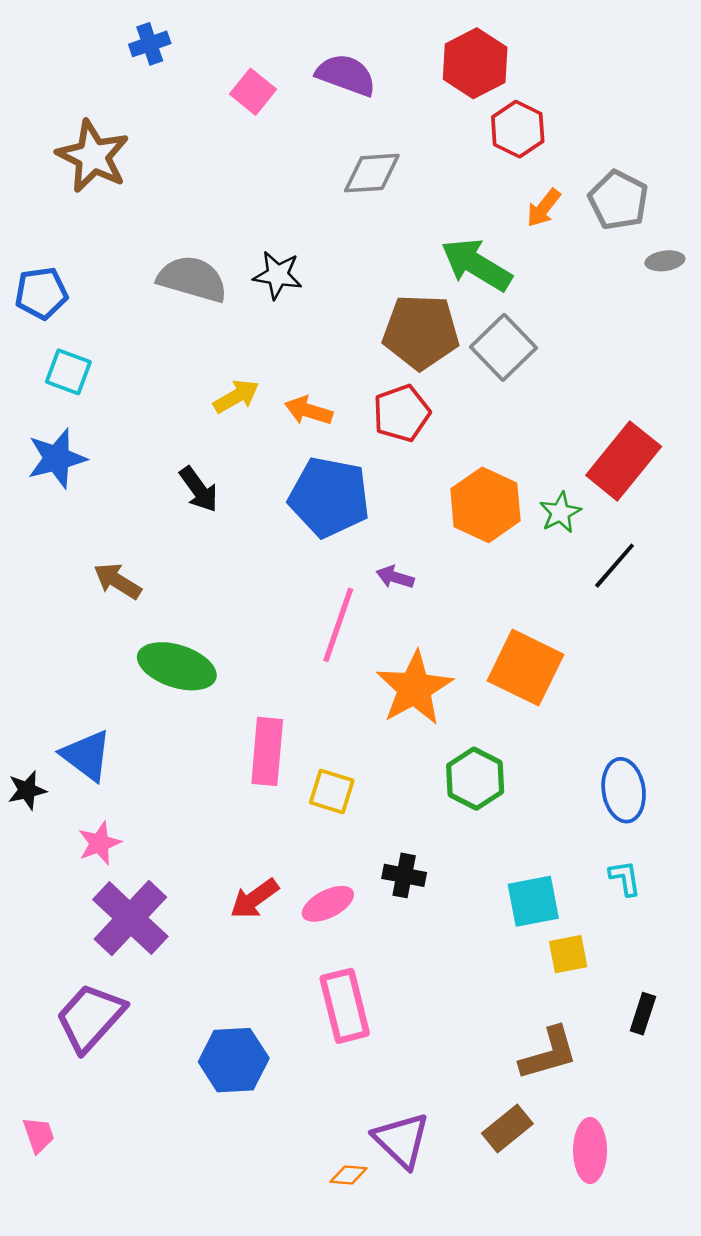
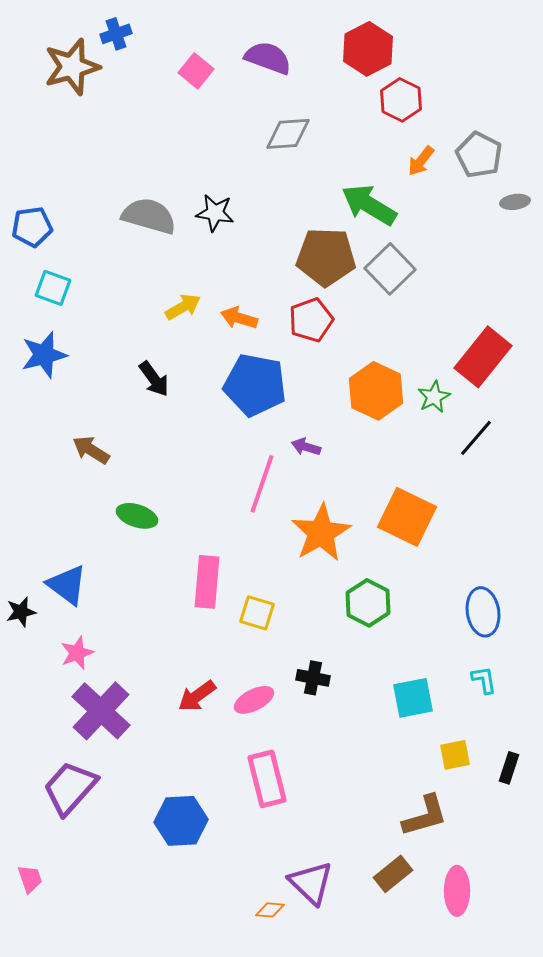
brown star: (93, 156) -> (72, 67), moved, turned 30
green ellipse: (177, 666) -> (137, 516), size x0.7
yellow square: (568, 954) -> (455, 755), moved
black rectangle: (643, 1014) -> (509, 768), moved

